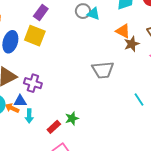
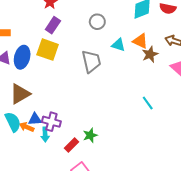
cyan triangle: (93, 14) -> (118, 45), moved
gray trapezoid: (103, 70) -> (91, 61), moved, turned -95
purple cross: (33, 83) -> (51, 122), moved
cyan line: (139, 99) -> (148, 103), moved

